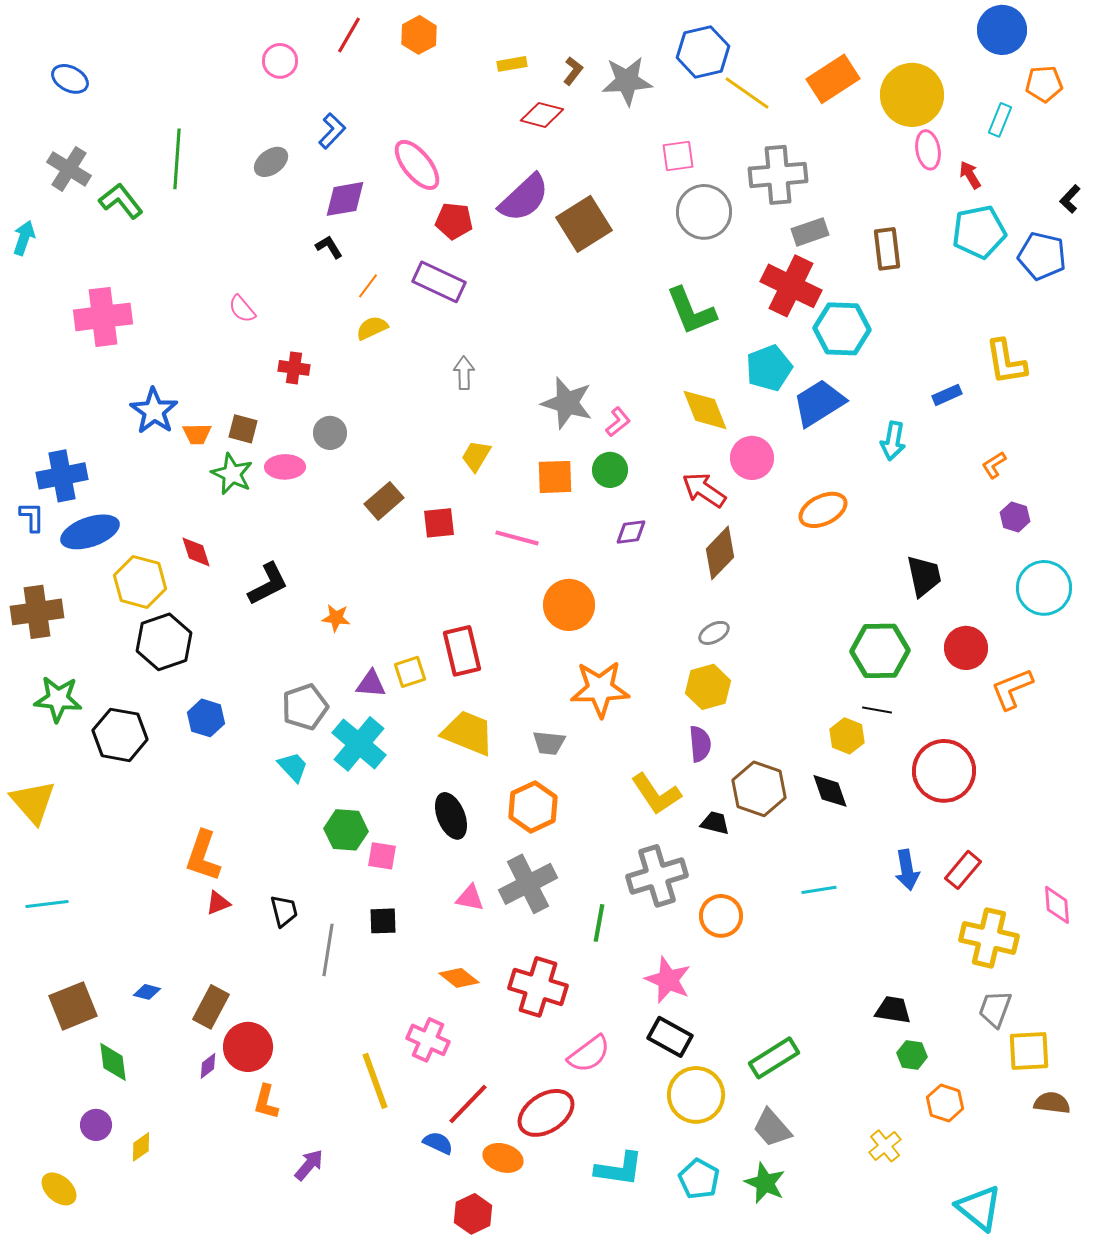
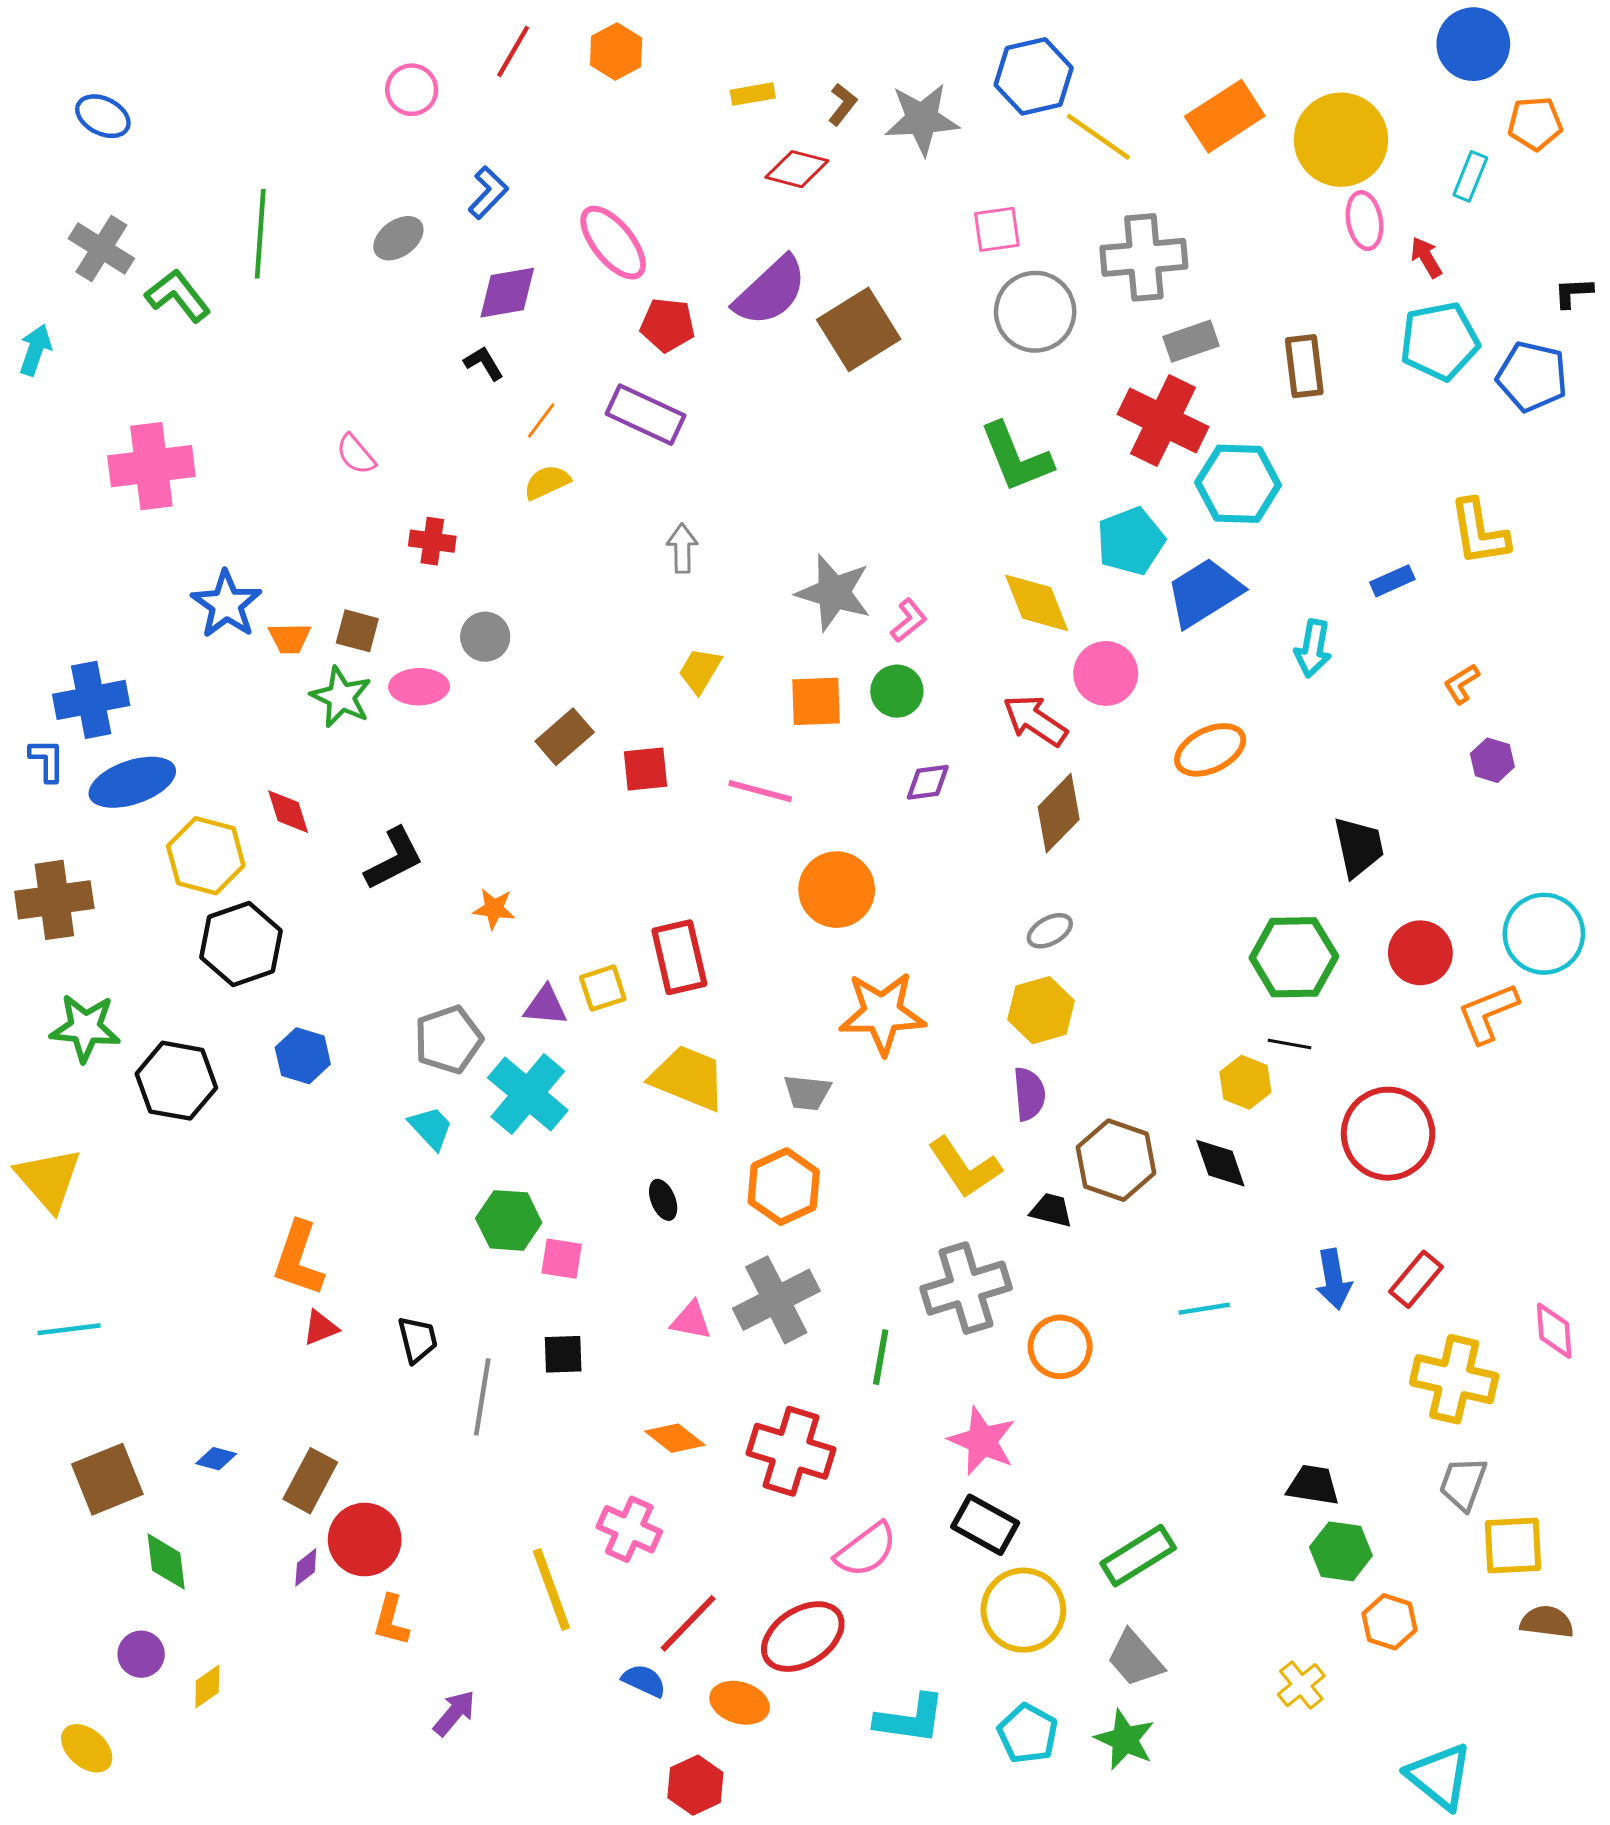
black L-shape: (1070, 199) -> (1573, 293), turned 44
cyan circle: (1044, 588) -> (1544, 934), moved
black ellipse: (451, 816) -> (663, 1200), size x0.6
green hexagon: (912, 1055) -> (1341, 1551), size x1.4

